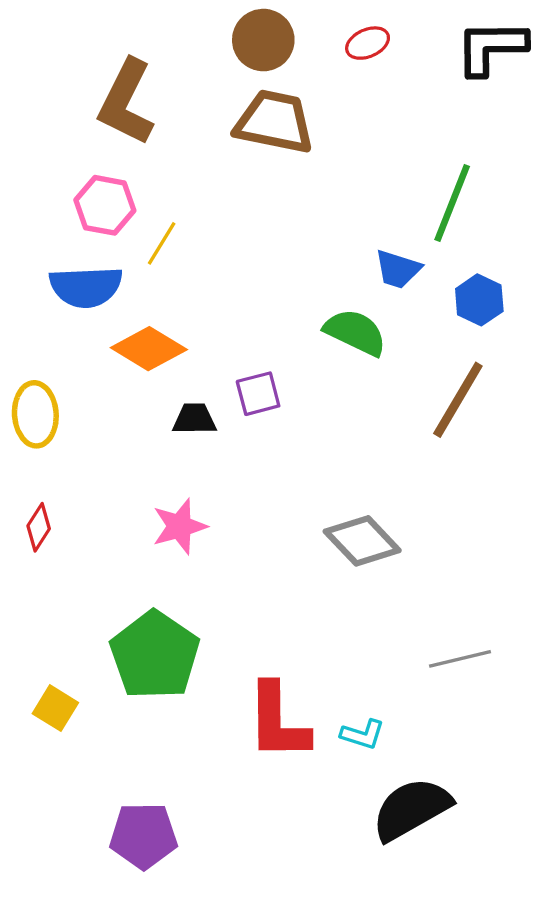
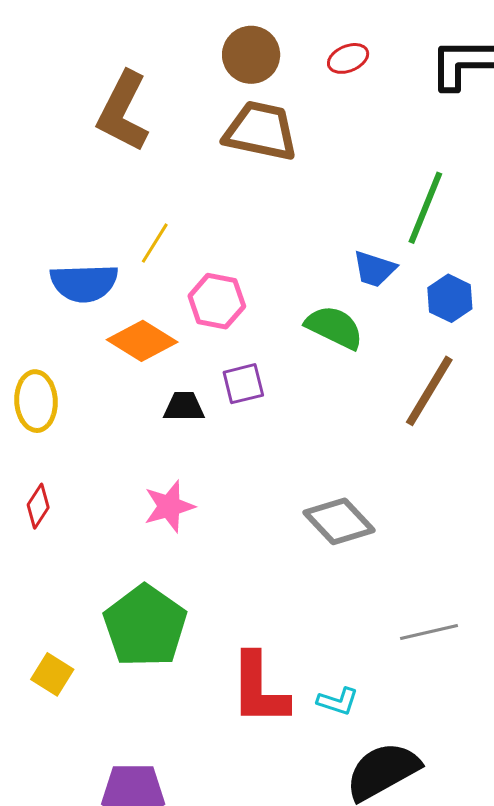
pink hexagon: (105, 205) -> (217, 301), moved

